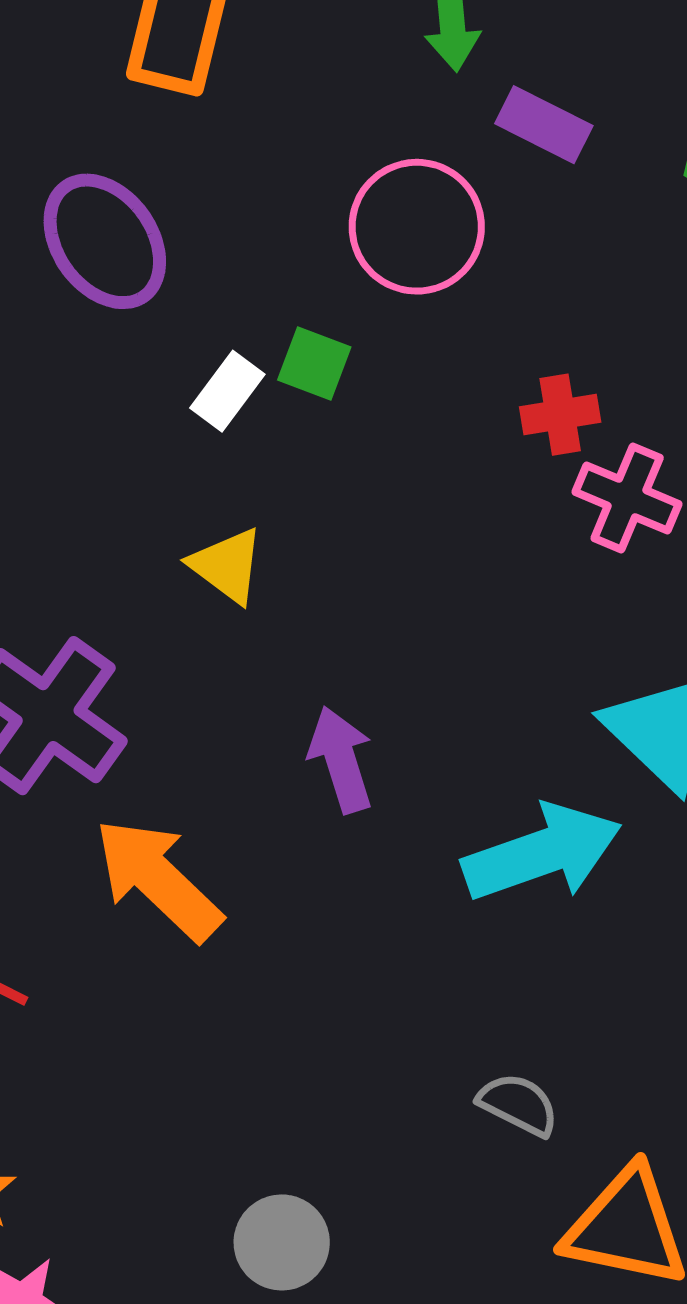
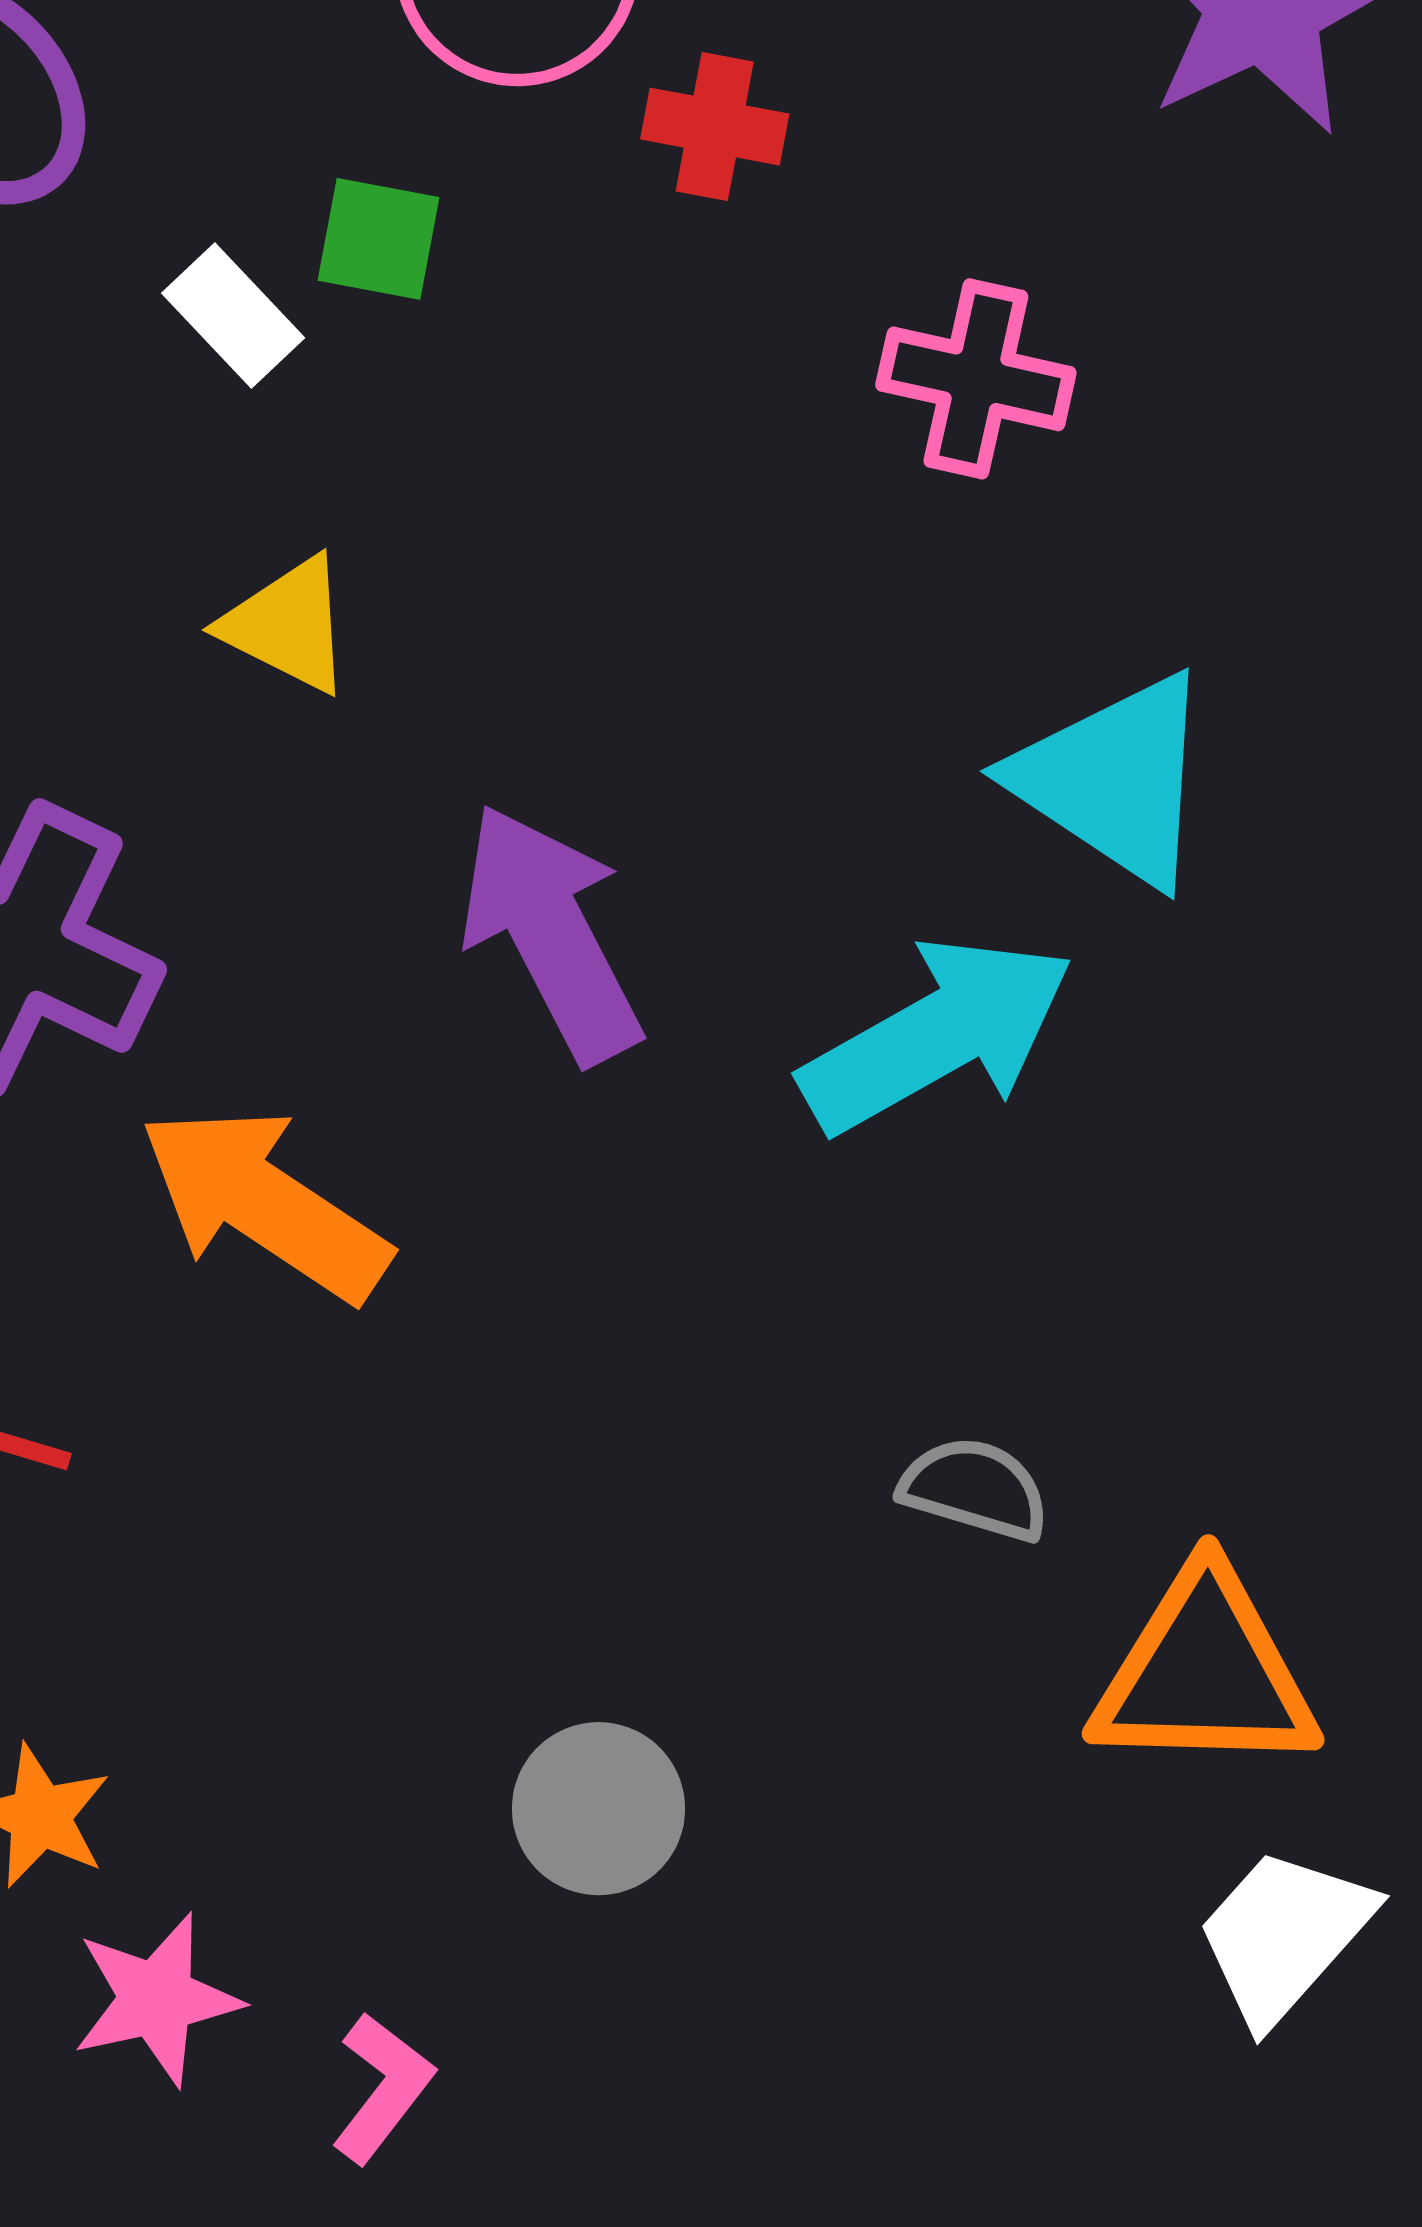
white rectangle: (227, 391) -> (233, 316), turned -70
red cross: (560, 415) -> (715, 127), moved, turned 30
purple arrow: (341, 760) -> (551, 933), size x1.4

